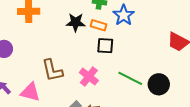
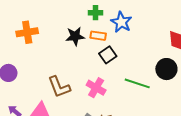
black square: (105, 46) -> (108, 55), turned -30
black circle: (159, 84) -> (166, 69), moved

